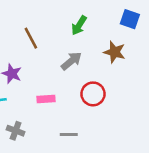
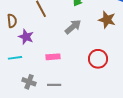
red circle: (93, 94) -> (98, 59), moved
gray line: (69, 135) -> (54, 85), moved

